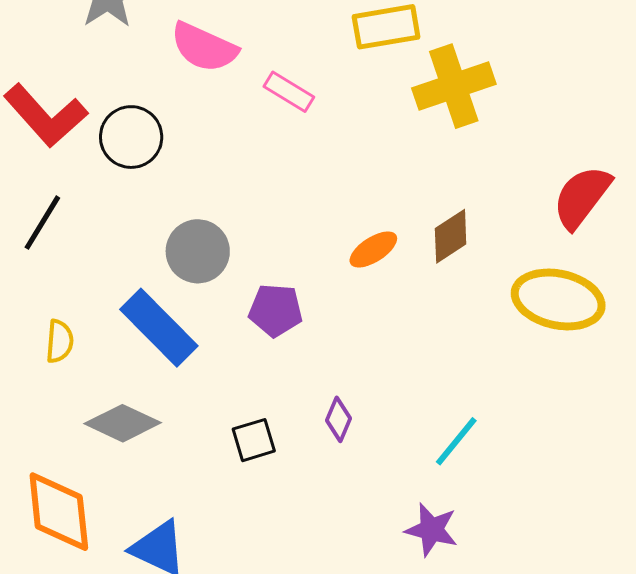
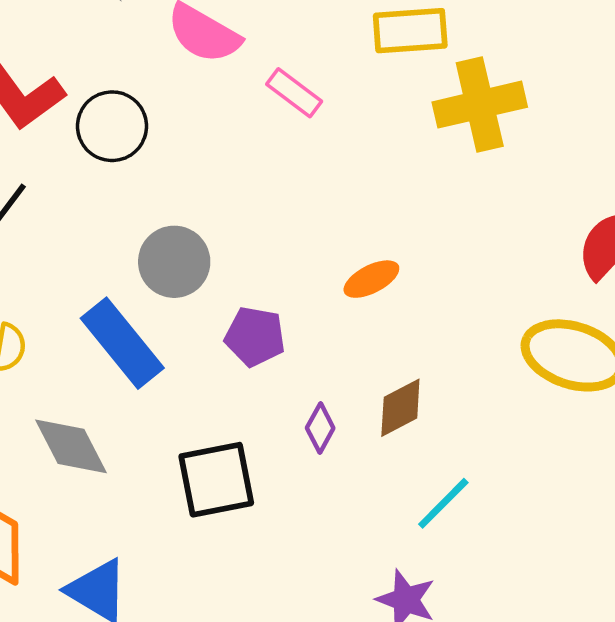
brown diamond: (451, 236) -> (400, 408), moved
purple diamond: (339, 419) -> (320, 428), moved
gray diamond: (123, 423) -> (71, 446), turned 32
black square: (254, 440) -> (216, 480), size x1.6

